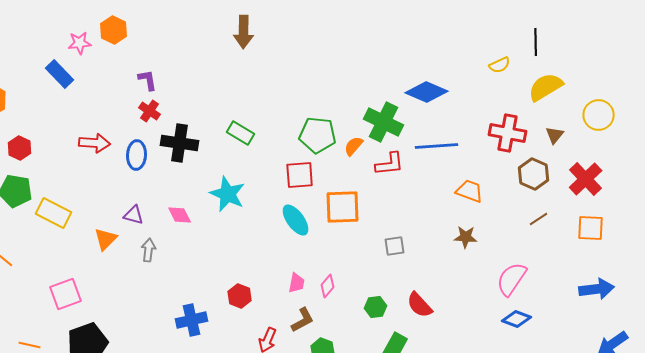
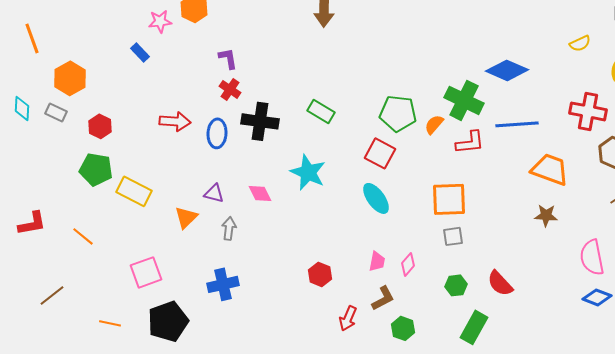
blue rectangle: (60, 74) -> (140, 52), size x0.7
red square: (300, 175) -> (380, 153), turned 32
orange trapezoid: (470, 191) -> (550, 169), size x1.4
orange square: (343, 207) -> (449, 199), moved
gray square: (395, 246) -> (453, 236), moved
pink semicircle: (512, 279) -> (592, 257), turned -45
blue cross: (192, 320) -> (223, 284), moved

